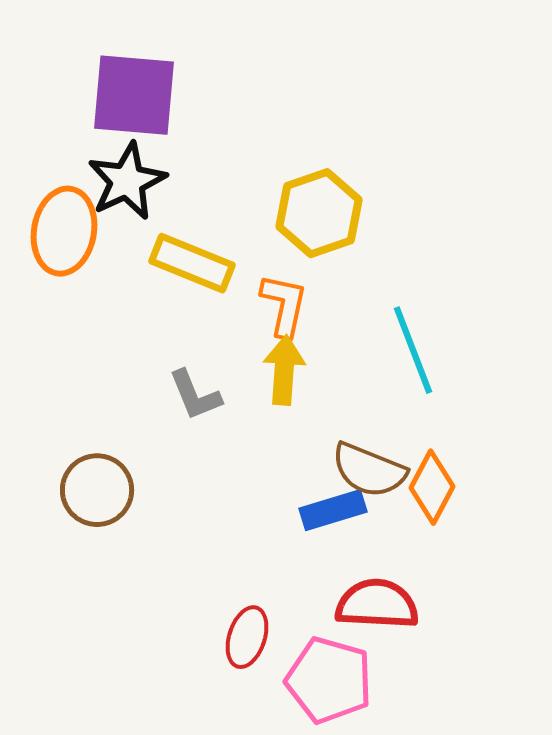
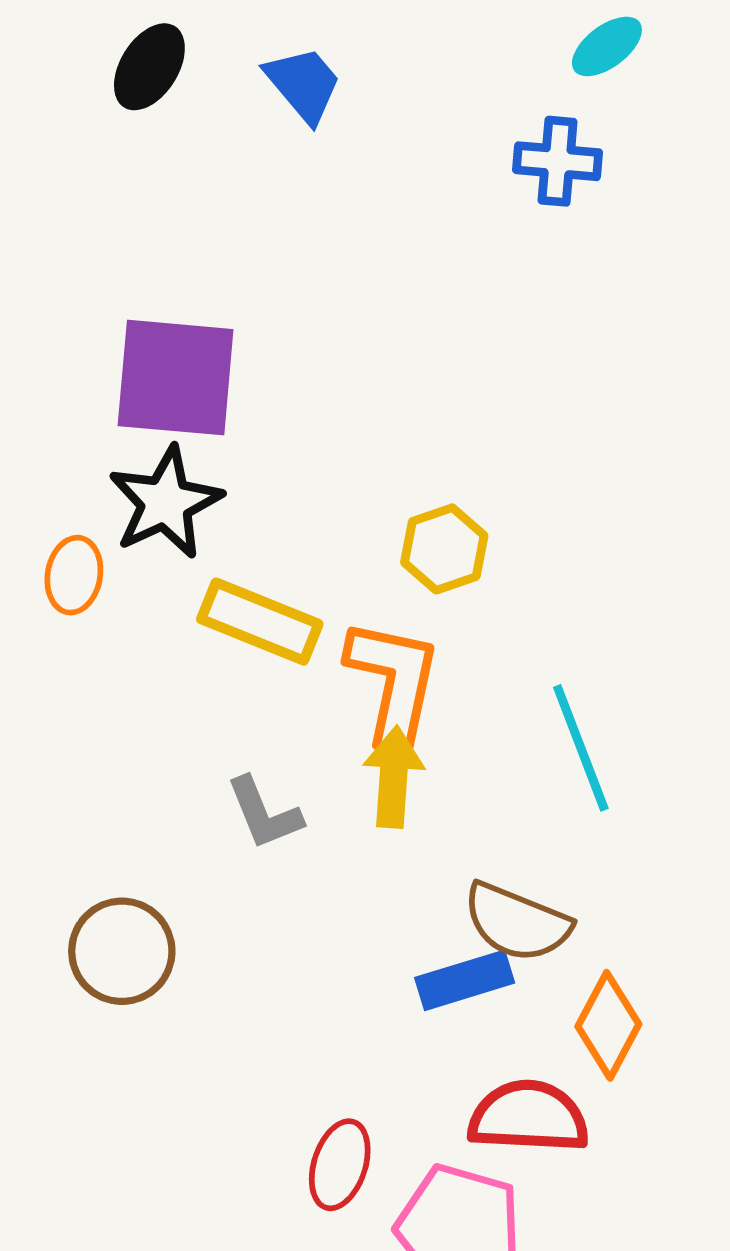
yellow hexagon: (319, 213) -> (444, 549), size x0.7
orange ellipse: (64, 231) -> (74, 575), size x0.6
orange L-shape: (284, 305) -> (393, 683), size x1.4
orange diamond: (432, 487) -> (608, 1025), moved

